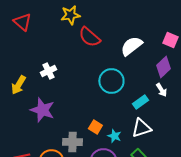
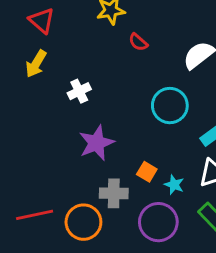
red semicircle: (89, 37) -> (138, 42), size x0.6
yellow arrow: (18, 85) -> (36, 64), moved
purple star: (42, 110) -> (96, 143), moved, turned 30

